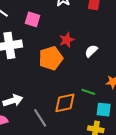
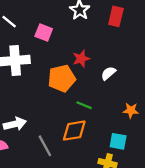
green line: (88, 92) -> (84, 105), moved

